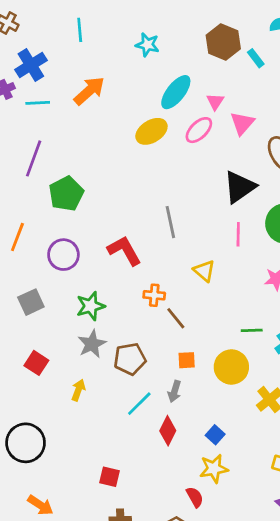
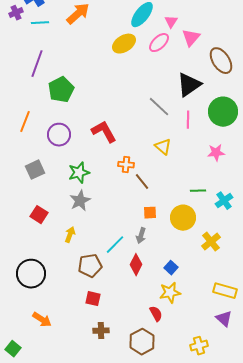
gray line: (170, 222) -> (159, 107), moved, turned -35
brown pentagon: (130, 359) -> (90, 266), moved

